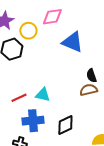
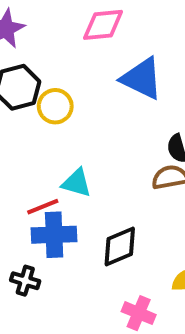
yellow circle: (28, 31) -> (55, 106), moved
red line: (19, 98) -> (43, 207), moved

